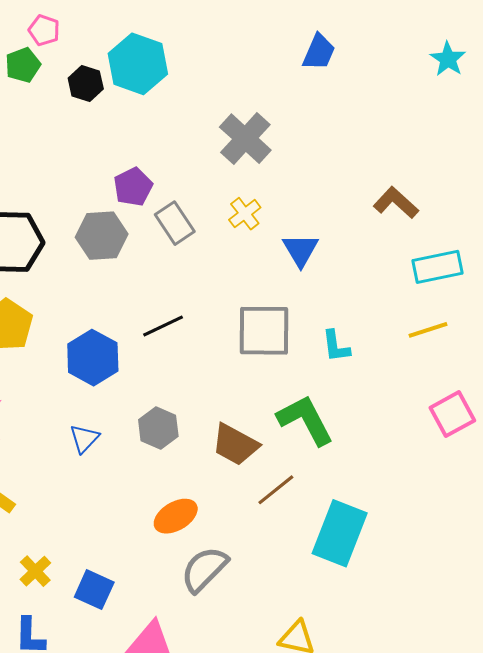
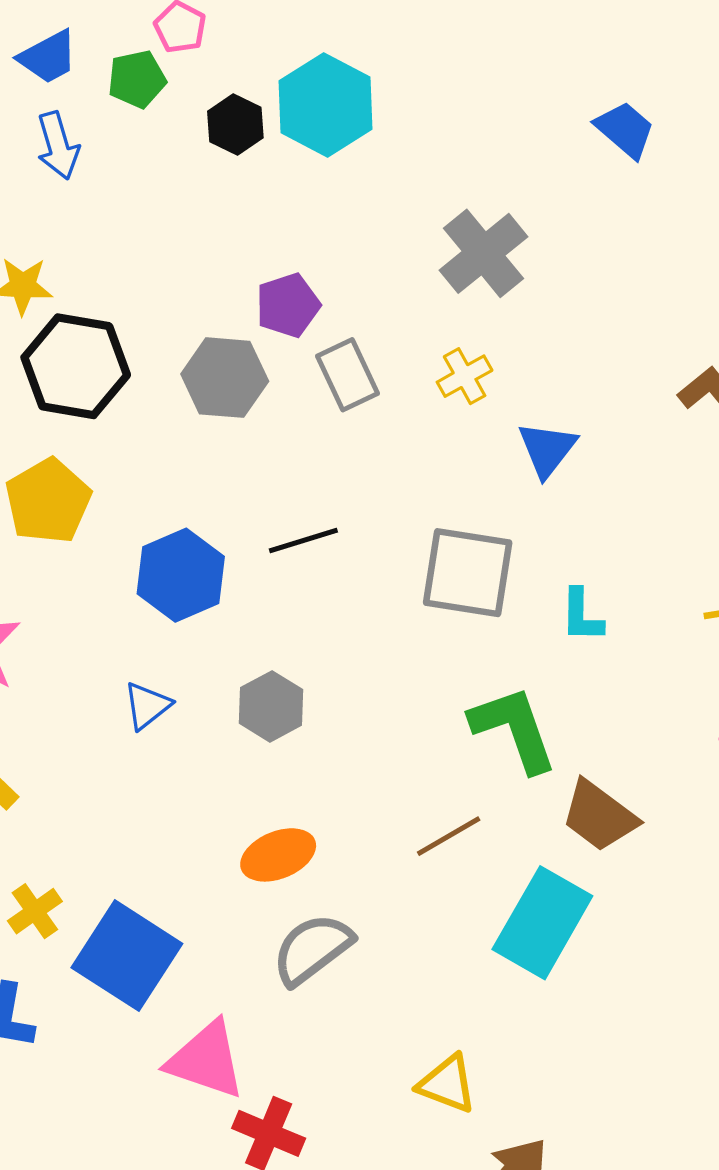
blue trapezoid: (319, 52) -> (625, 130), turned -81
brown trapezoid: (235, 445) -> (599, 816), moved
blue square: (94, 590) -> (127, 956), size x1.6

